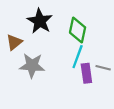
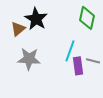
green diamond: (78, 30) -> (87, 18), moved
brown triangle: (14, 42) -> (18, 29), moved

